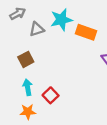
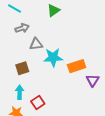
cyan star: (61, 20) -> (53, 57), moved
orange rectangle: (86, 32) -> (77, 66), moved, turned -48

